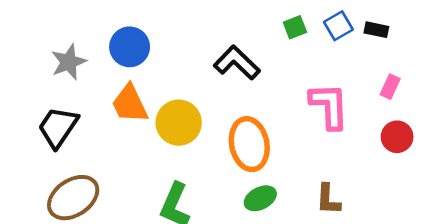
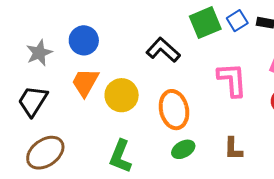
green square: (295, 27) -> (205, 23), size x1.8
orange trapezoid: (130, 104) -> (85, 82), turned 56

